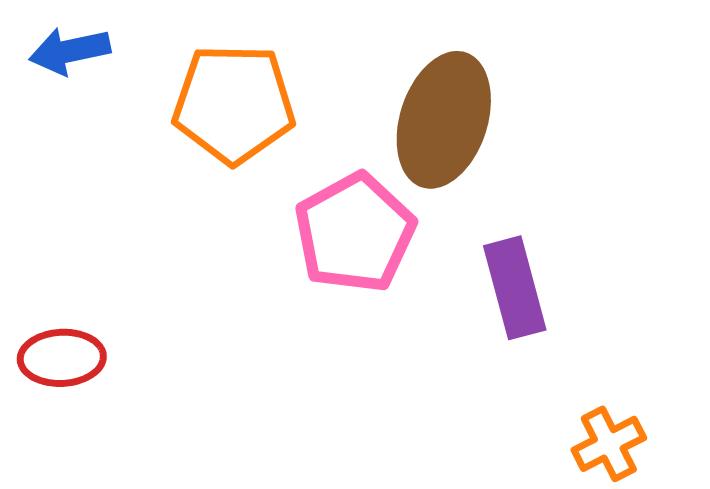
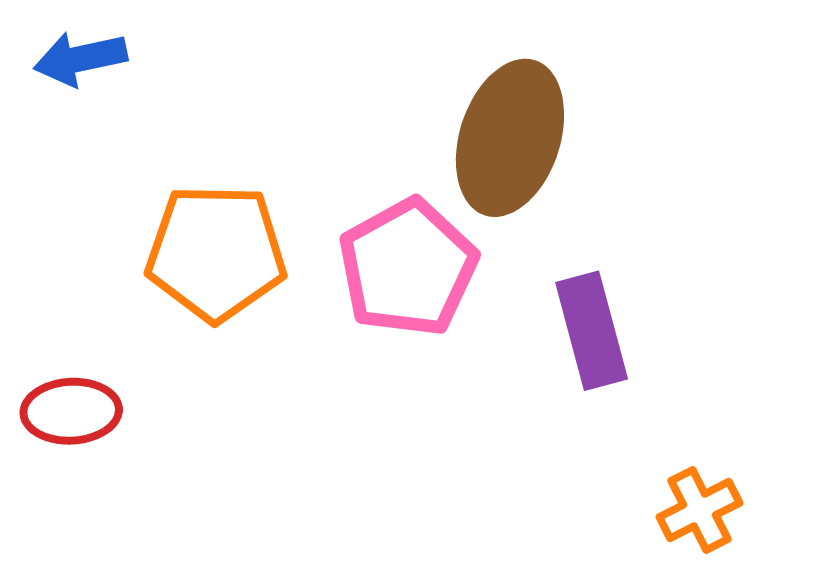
orange pentagon: (234, 104) -> (216, 253), moved

